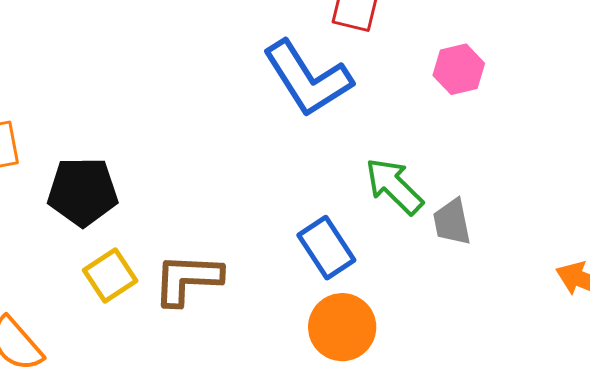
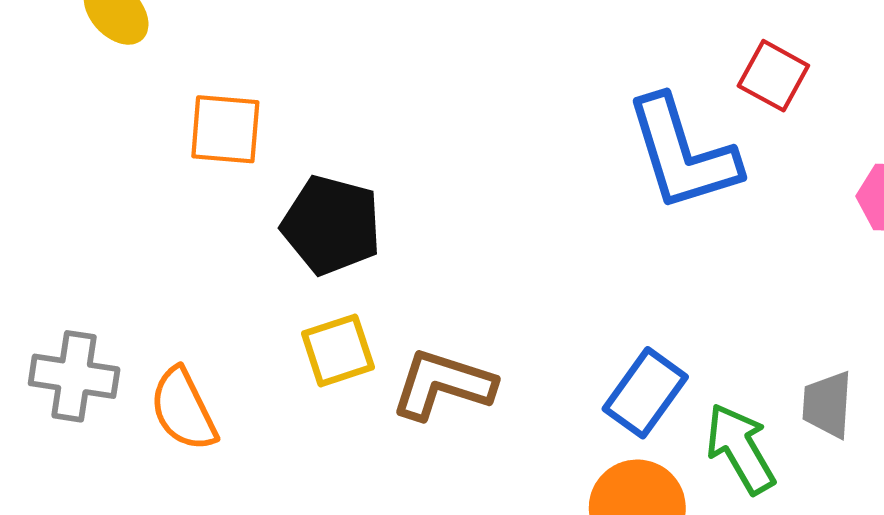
green arrow: (394, 186) -> (740, 449), moved
blue rectangle: (326, 248) -> (645, 393), turned 54

